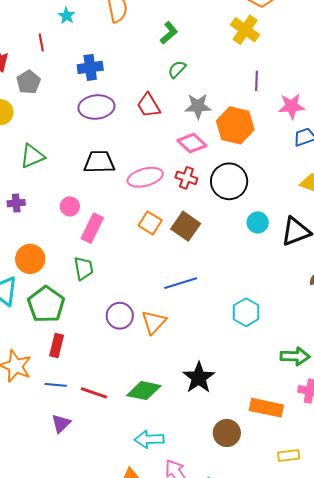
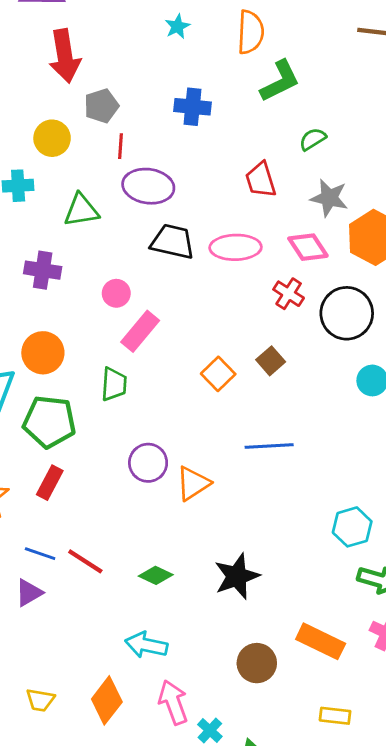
green L-shape: (169, 33) -> (280, 81), moved, size x1.4
red line: (41, 43) -> (120, 146), moved
purple ellipse: (96, 107) -> (148, 186), moved
pink ellipse: (145, 177) -> (236, 247), moved
purple cross: (16, 203) -> (43, 270), size x1.4
orange square: (150, 223) -> (218, 374), moved
brown square: (186, 226) -> (271, 361), size x0.7
blue line: (181, 283) -> (269, 446), moved
green pentagon: (46, 304) -> (49, 422), turned 30
cyan hexagon: (246, 312) -> (352, 527), moved
blue line: (56, 385) -> (40, 554), moved
green diamond: (144, 391) -> (156, 575), size x0.7

